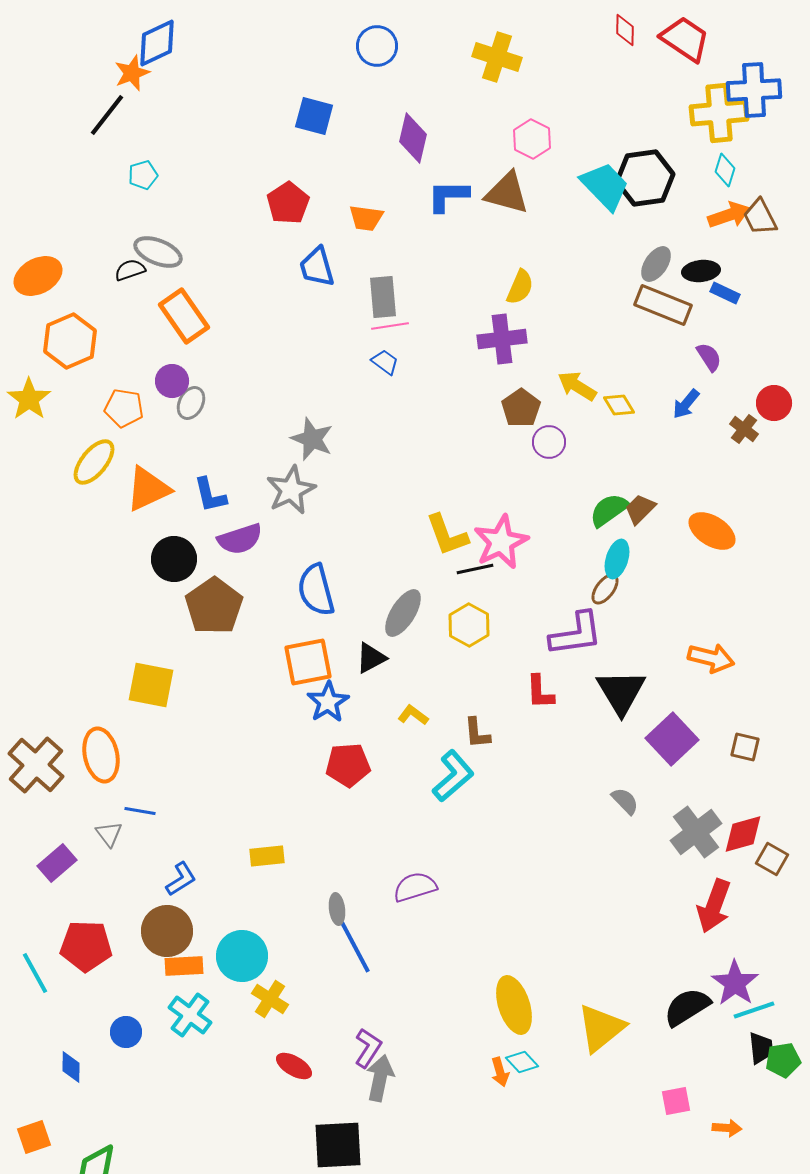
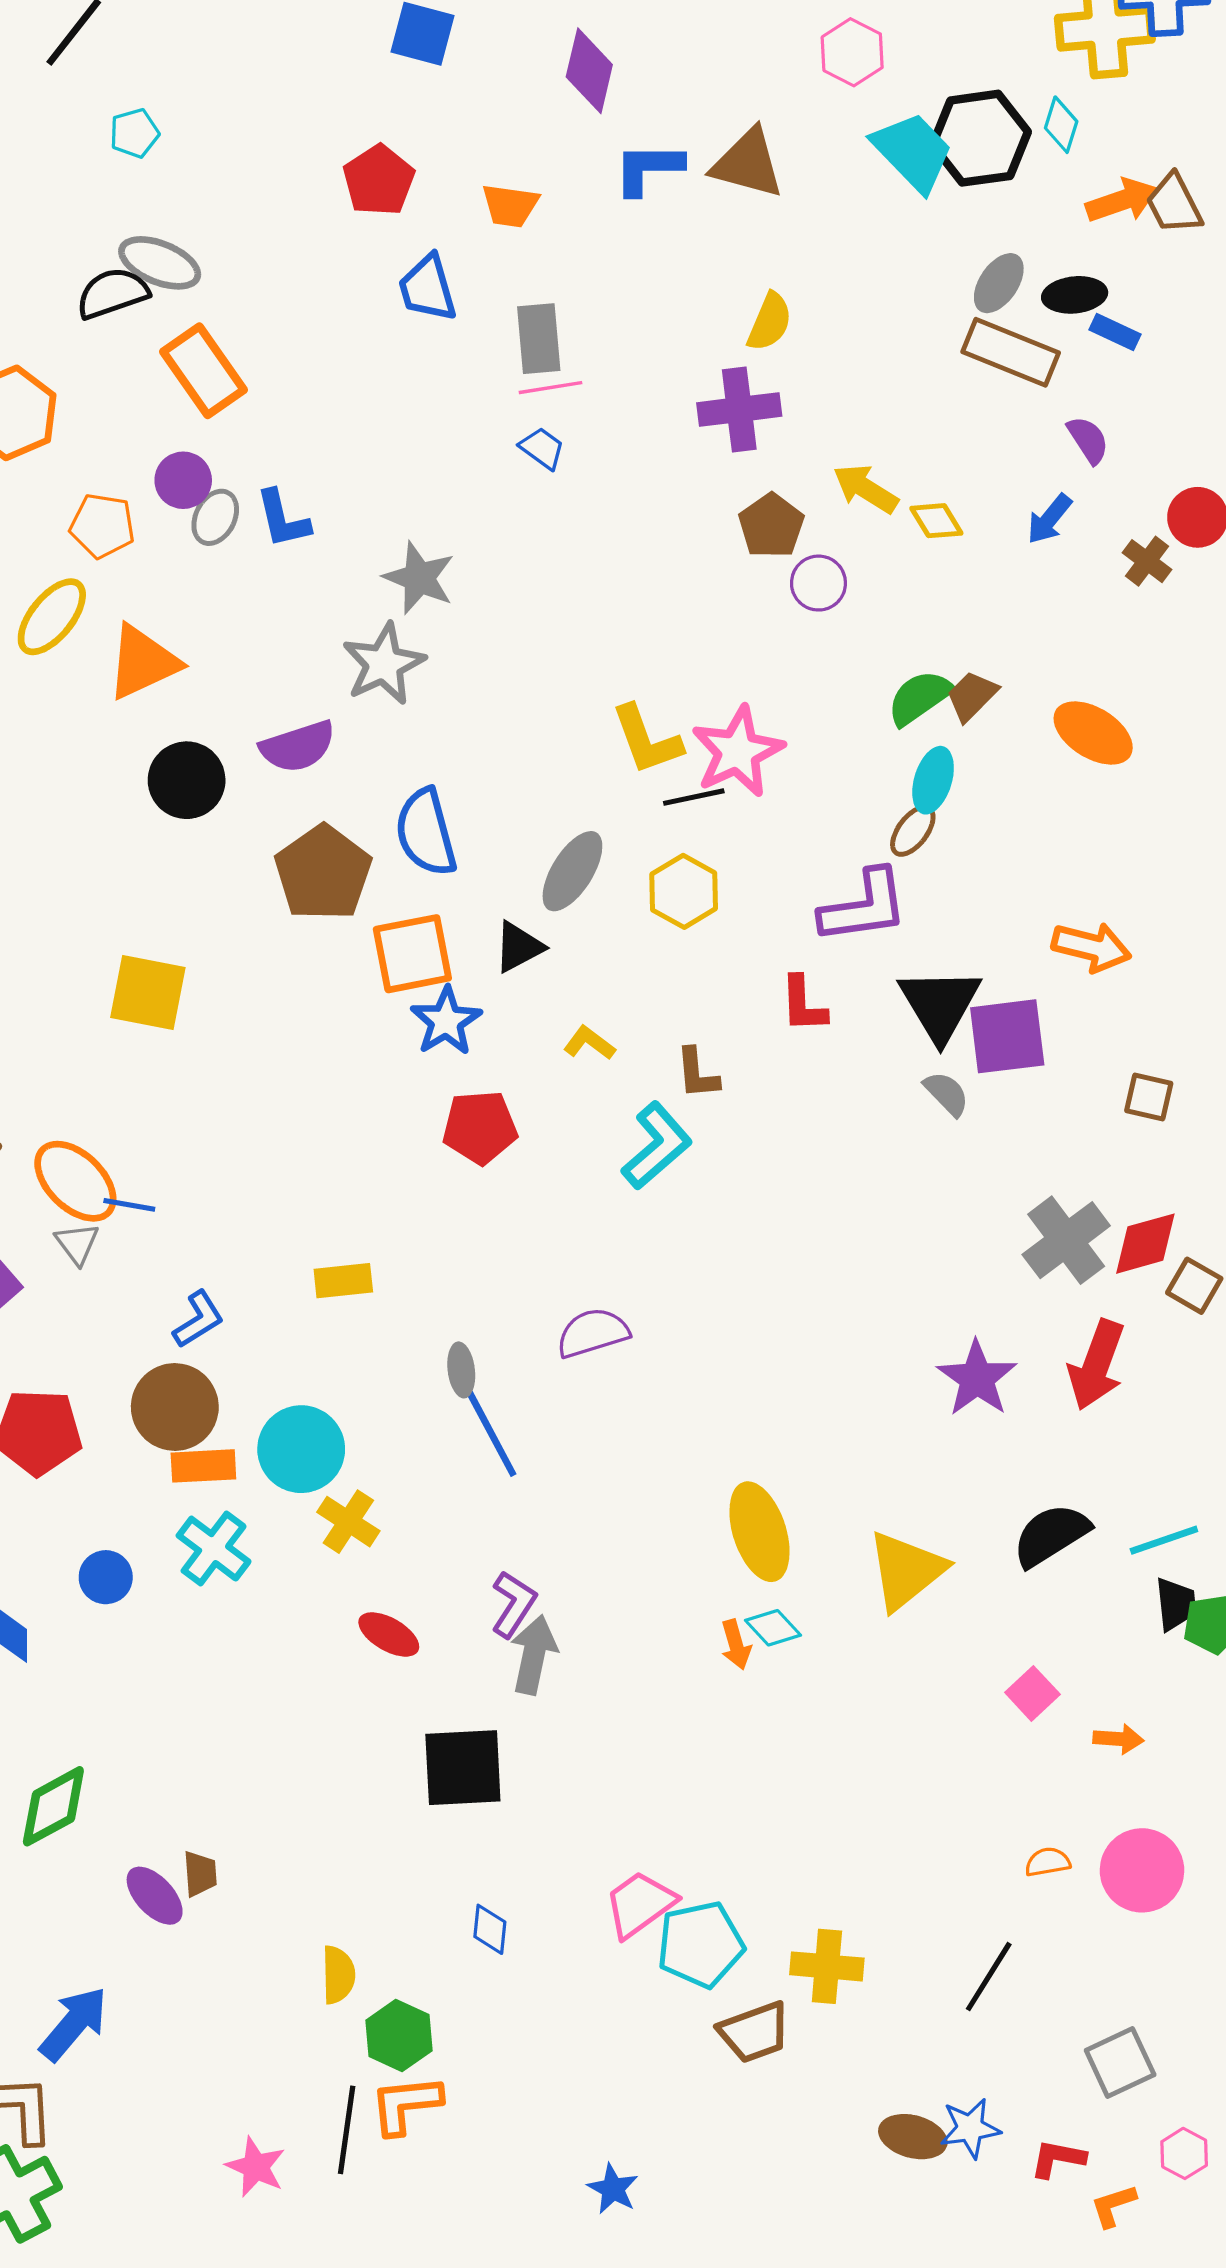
pink hexagon: (532, 139) -> (852, 52), moved
cyan diamond: (725, 170) -> (1061, 125), moved
black semicircle: (130, 270) -> (112, 293), size x1.4
blue L-shape: (210, 495) -> (283, 519), moved
brown pentagon: (214, 606) -> (323, 873), moved
purple square: (672, 739) -> (1007, 1036), moved, turned 36
orange ellipse: (101, 755) -> (75, 1181), moved, turned -34
gray semicircle: (625, 801) -> (947, 1094), moved
purple star: (735, 983) -> (977, 1378), moved
pink square: (676, 1101) -> (1032, 1693), turned -32

